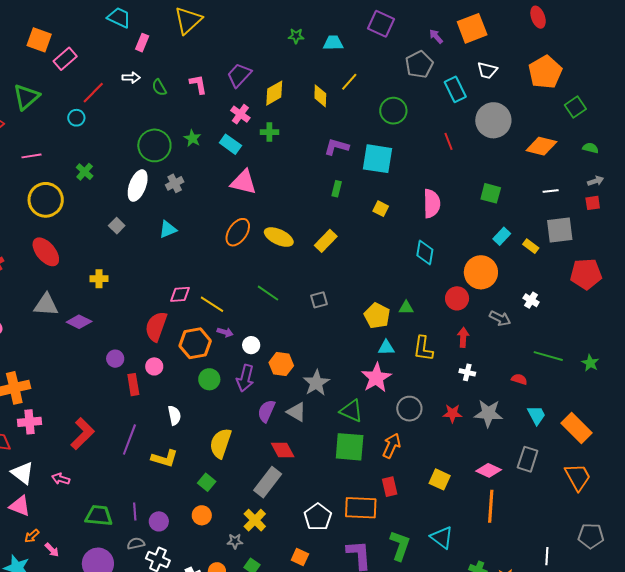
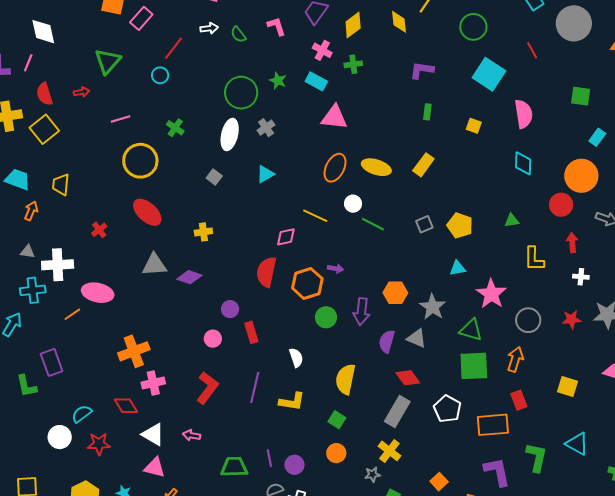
cyan square: (378, 159) -> (489, 74), moved, turned 32
yellow line: (212, 304) -> (315, 216), moved
yellow pentagon: (377, 316) -> (460, 225), moved
white circle: (251, 345) -> (353, 204), moved
cyan triangle: (386, 348) -> (458, 268), moved
pink circle: (154, 366) -> (213, 339), moved
white pentagon: (318, 517) -> (447, 409), moved
orange square: (300, 557) -> (439, 482), turned 30

